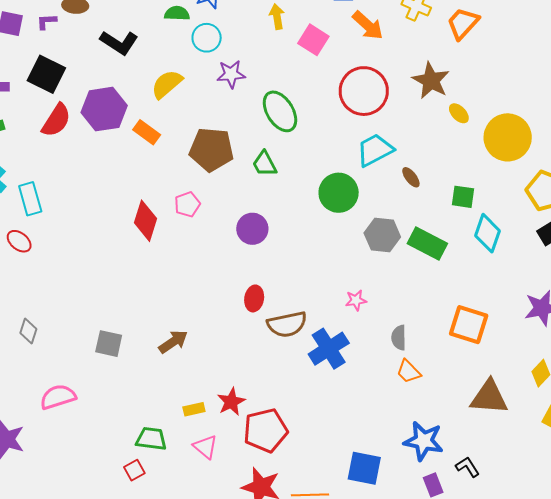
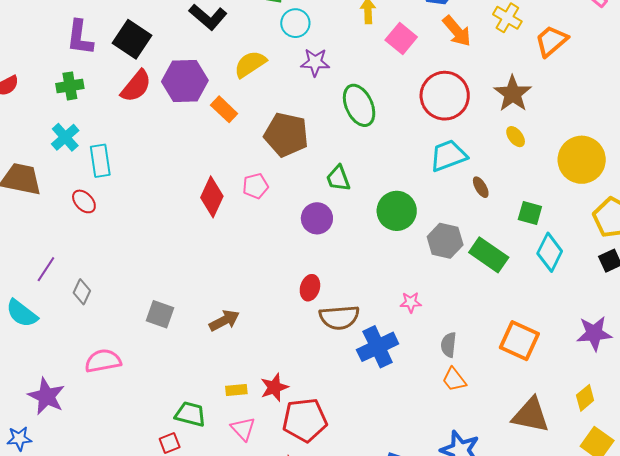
yellow ellipse: (459, 113) -> (516, 137), moved
green trapezoid: (265, 164) -> (338, 178), moved
green circle: (339, 193) -> (397, 211), moved

